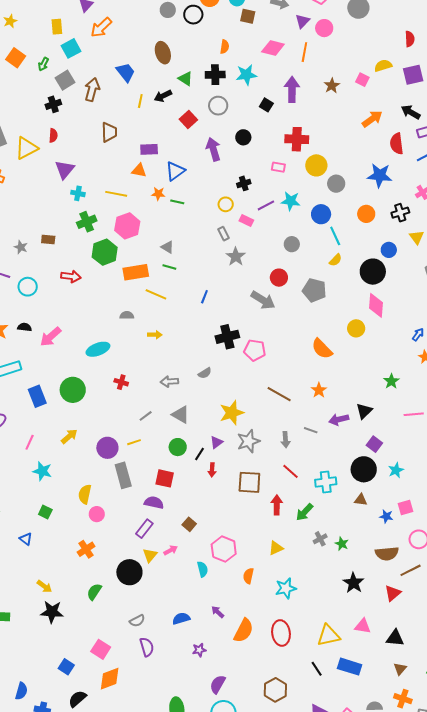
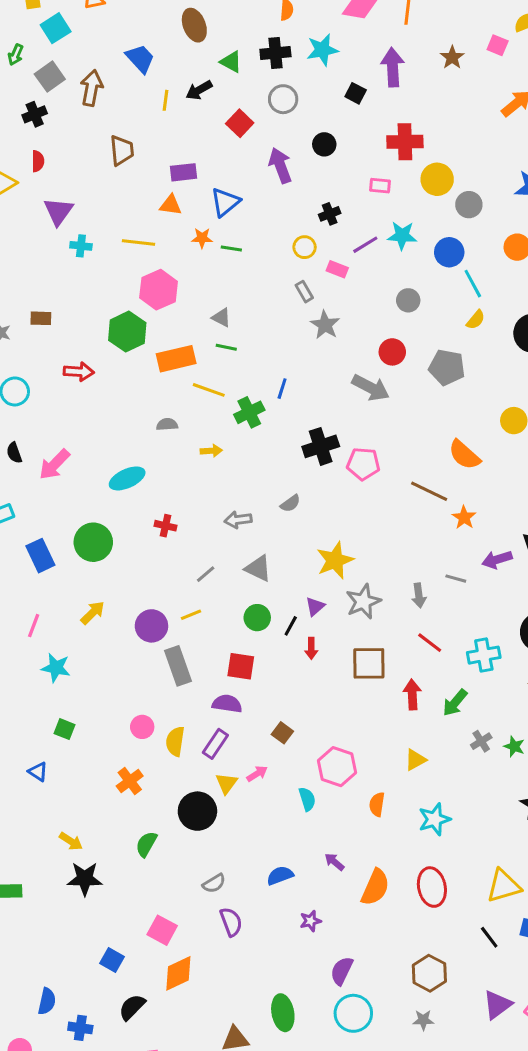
green cross: (87, 222) -> (249, 412), moved
black semicircle: (25, 327) -> (14, 453), turned -112
brown line: (279, 394) -> (429, 491), moved
yellow semicircle: (85, 494) -> (175, 741), moved

